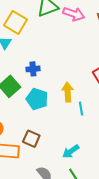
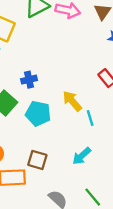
yellow arrow: (68, 92) -> (72, 101), turned -30
cyan arrow: (71, 151) -> (82, 156), moved

